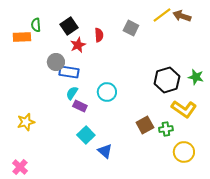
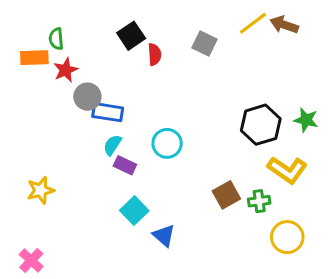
black square: (69, 26) -> (131, 36), moved
red star: (78, 45) -> (66, 70), moved

